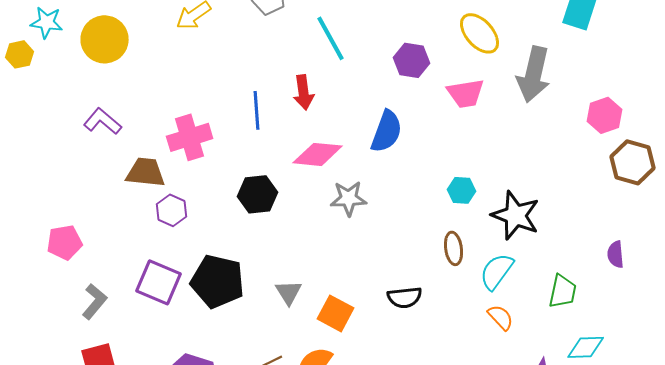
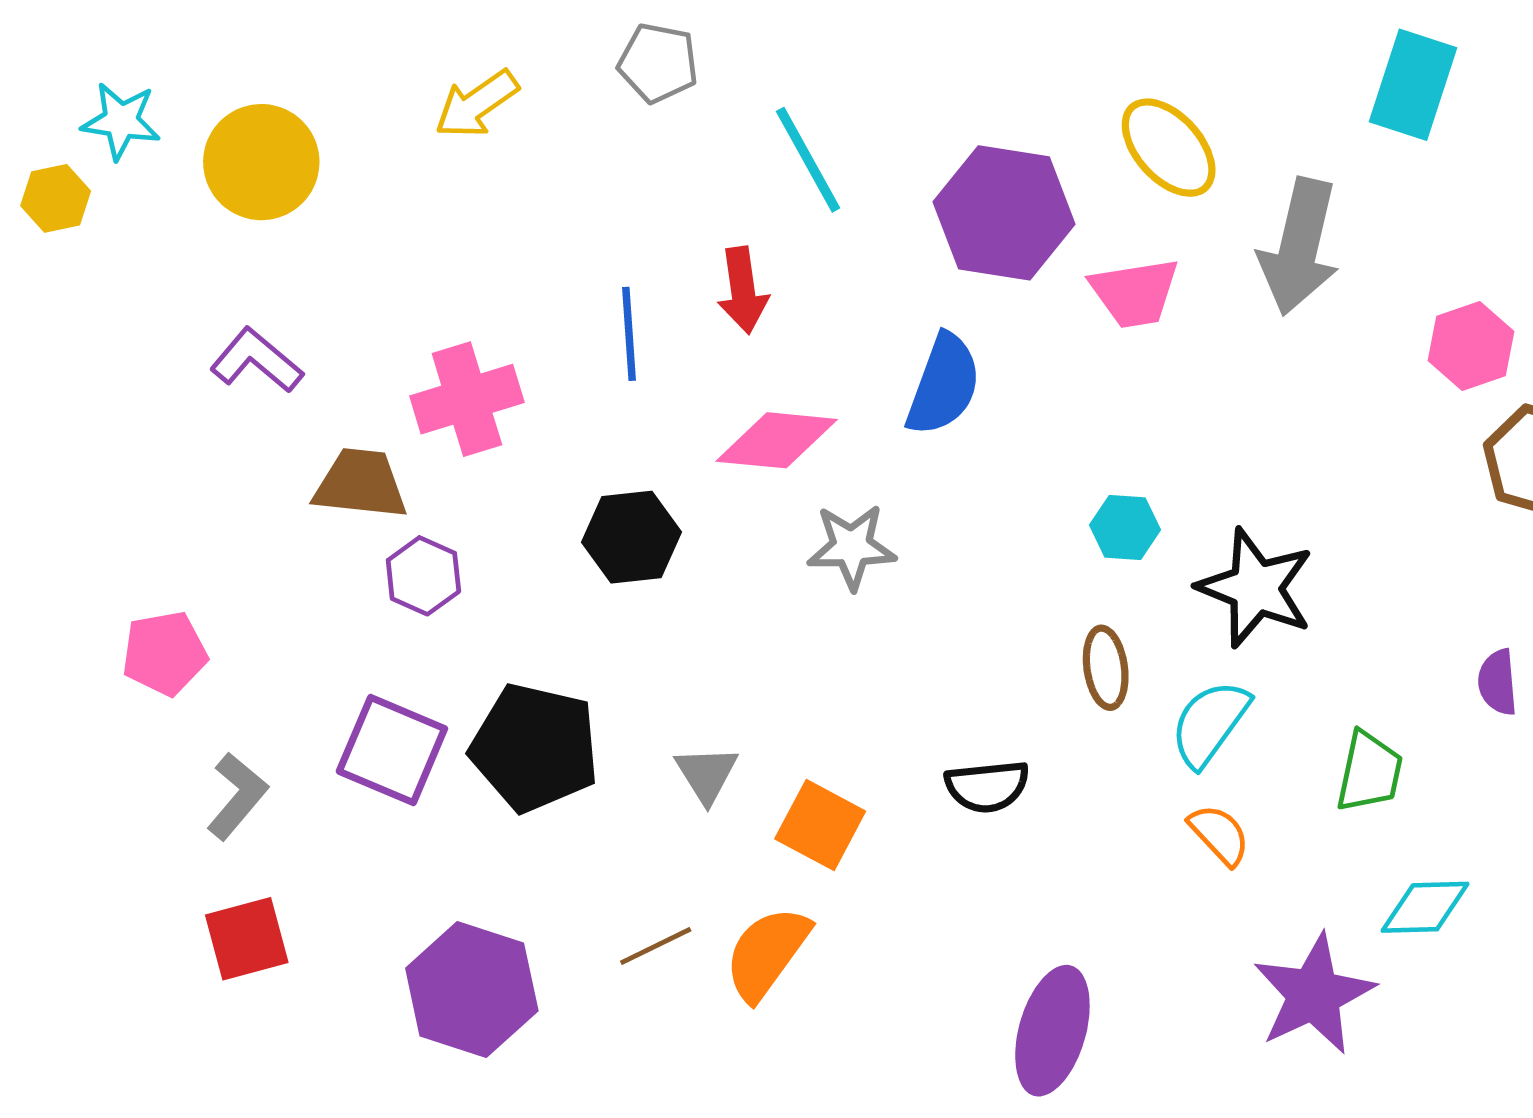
purple hexagon: (412, 60) -> (1004, 213), size x1.6

